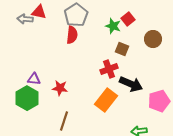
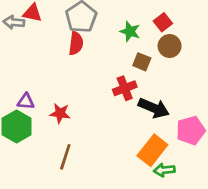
red square: (128, 19) -> (163, 22), moved
brown circle: (153, 39) -> (170, 46), moved
orange rectangle: (106, 100) -> (152, 150), moved

